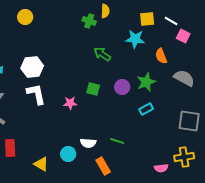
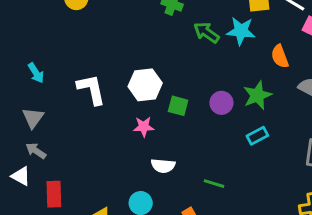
green arrow: (102, 54) -> (206, 32), moved
white hexagon: (32, 67) -> (145, 85), moved
white L-shape: (36, 94) -> (91, 89), moved
white semicircle: (88, 143) -> (163, 166), moved

